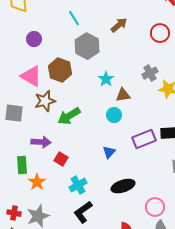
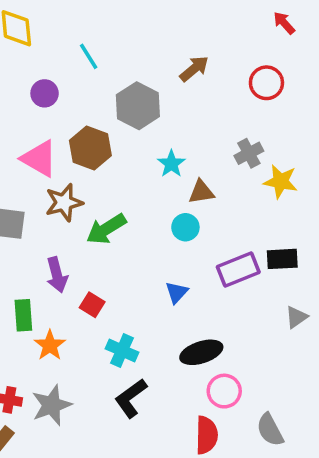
cyan line: (74, 18) -> (89, 56), moved
purple arrow: (41, 142) -> (57, 275), turned 72
cyan cross: (78, 185) -> (122, 351), turned -36
pink circle: (155, 207) -> (224, 391), moved

